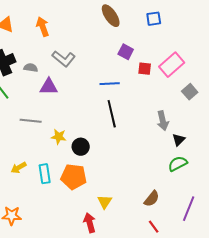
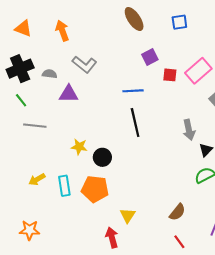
purple square: (126, 52) -> (150, 57), turned 35
gray line: (31, 121) -> (35, 126), moved

